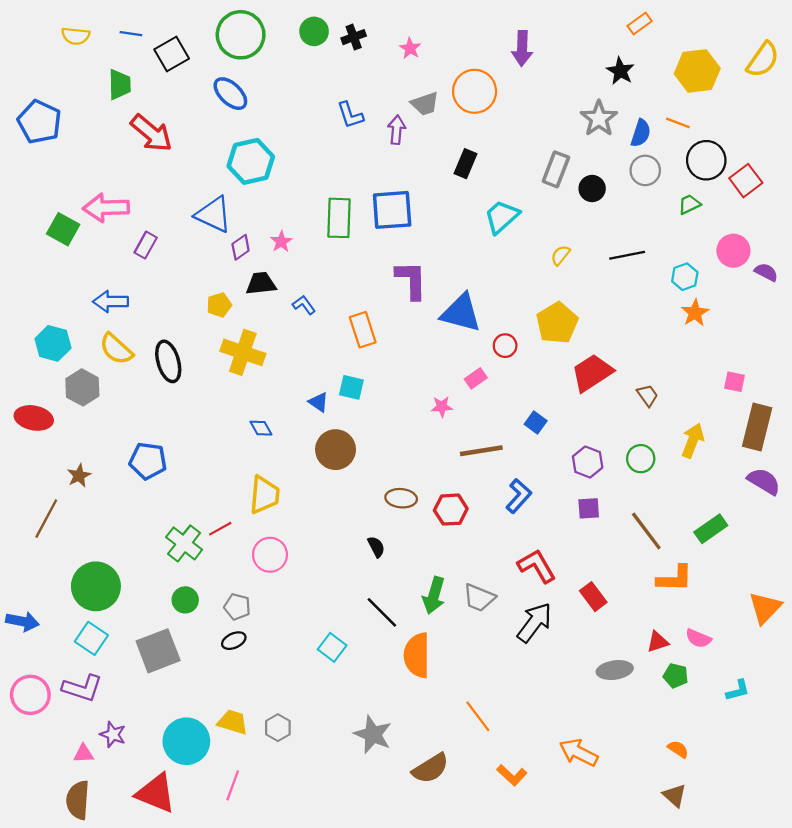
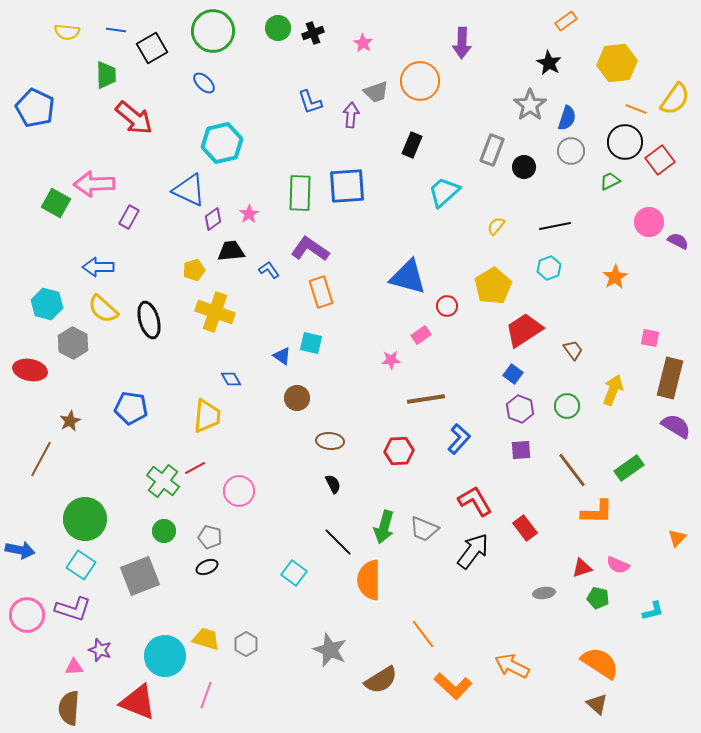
yellow semicircle: (763, 60) -> (675, 99), moved
blue ellipse: (230, 94) -> (204, 83), size x0.7
orange line: (678, 123) -> (636, 109), moved
cyan hexagon: (685, 277) -> (549, 268), moved
purple L-shape: (411, 280) -> (310, 249), moved, turned -54
blue square: (536, 422) -> (513, 374), moved
brown circle: (336, 450) -> (297, 398), size x0.7
yellow trapezoid: (264, 495) -> (207, 416), moved
brown ellipse: (401, 498) -> (330, 441), moved
orange triangle: (765, 608) -> (677, 538), size x0.6
gray ellipse: (615, 670) -> (544, 593), size x0.7
orange semicircle: (678, 749) -> (600, 663), size x2.0
orange L-shape: (512, 775) -> (453, 686), size x1.4

